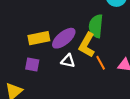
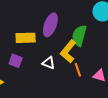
purple ellipse: (64, 38) -> (50, 25), moved, turned -40

